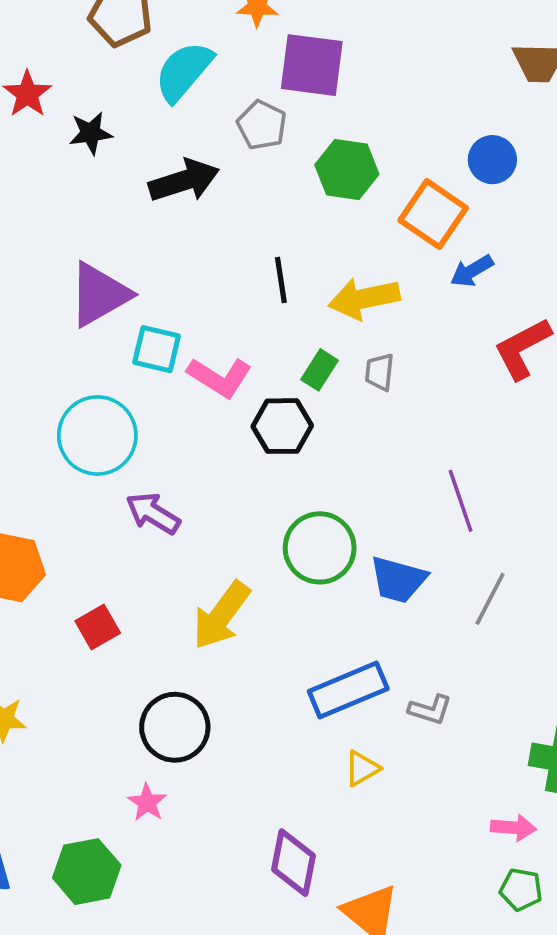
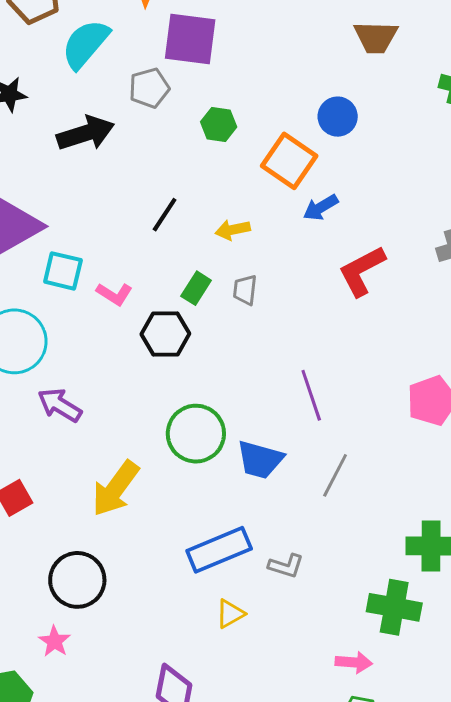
gray pentagon: (262, 125) -> (149, 88), turned 30
green hexagon: (347, 170) -> (219, 124), size x0.7
black line: (281, 280) -> (165, 215), turned 42
yellow arrow: (364, 298) -> (233, 230), size x0.6
pink L-shape: (220, 377) -> (114, 294), size x0.7

